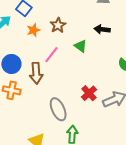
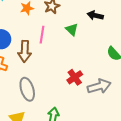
pink line: (51, 55) -> (42, 35), turned -36
gray ellipse: (58, 109) -> (27, 89), moved

